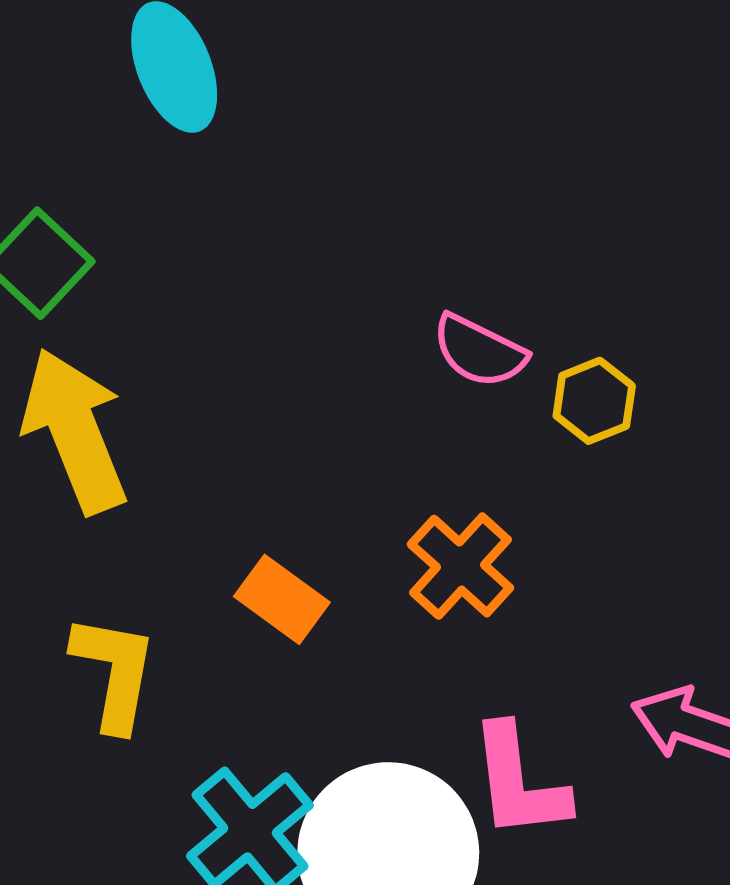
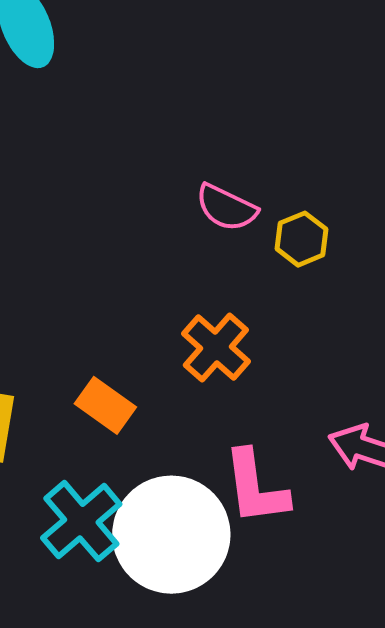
orange rectangle: (282, 599) -> (105, 405), moved

